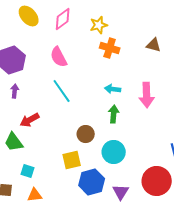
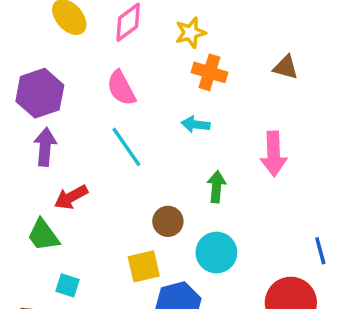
cyan arrow: (113, 89) -> (196, 124), moved
purple arrow: (15, 91) -> (45, 147), size x1.5

